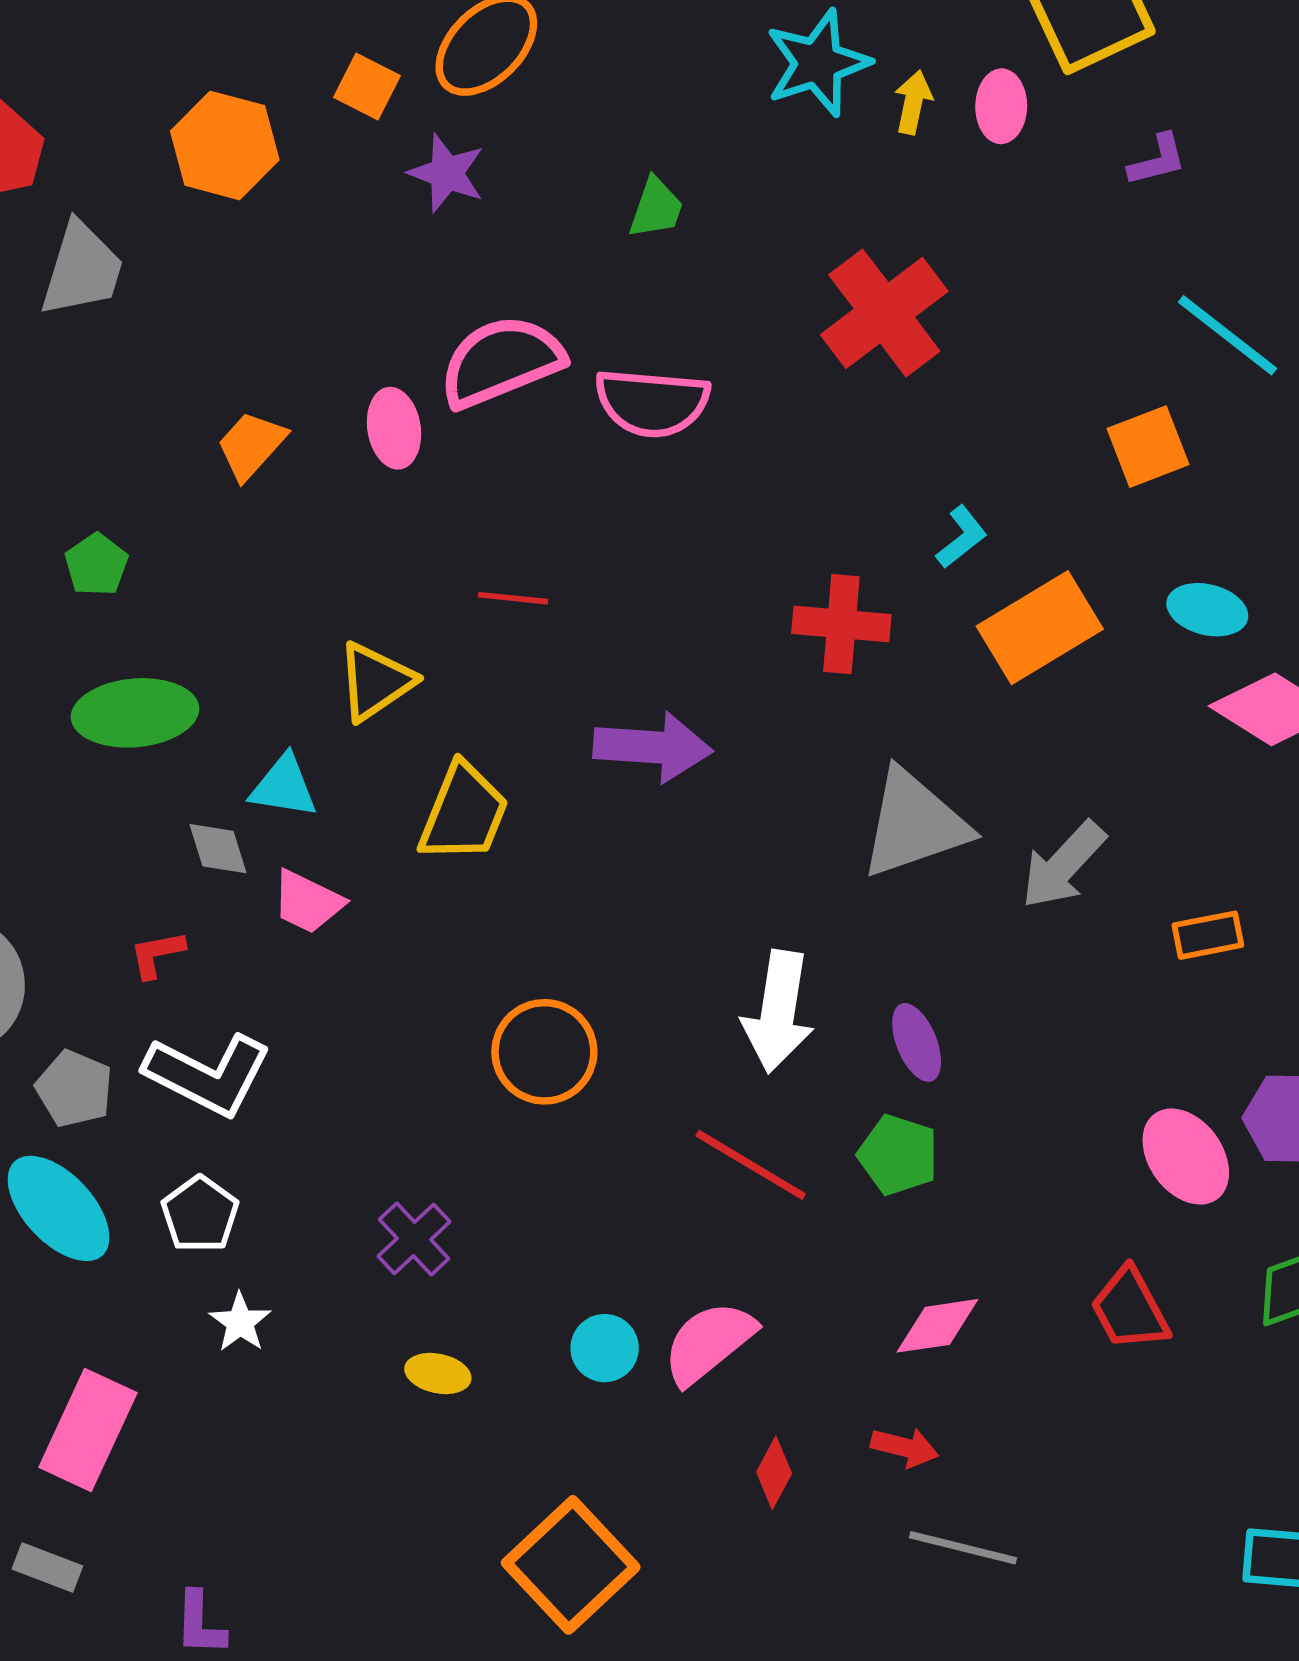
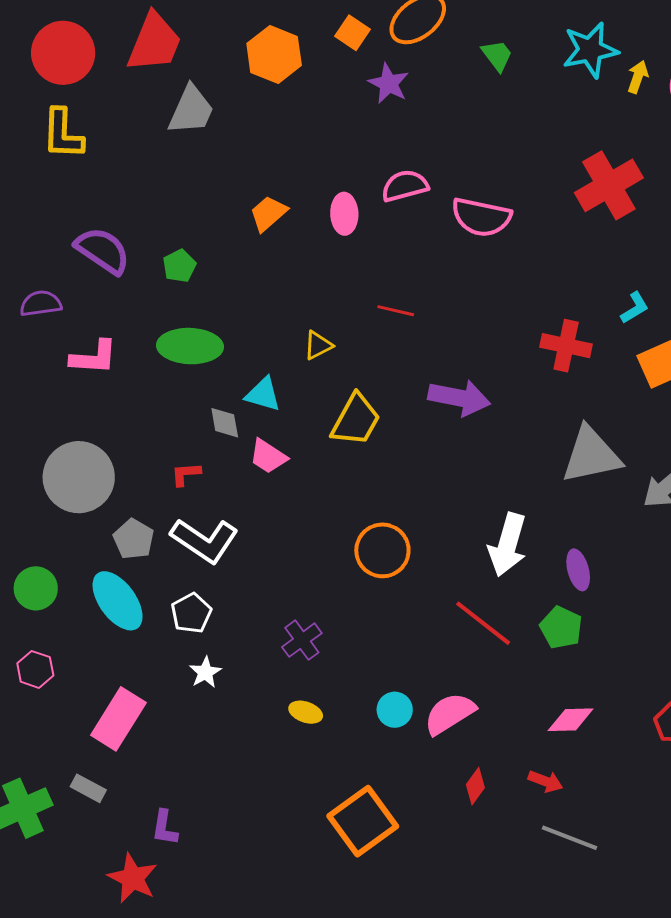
green trapezoid: (656, 208) -> (497, 55), moved, turned -63
pink semicircle: (501, 361) -> (405, 186), size x0.7
yellow triangle: (375, 681) -> (318, 345), size x0.7

